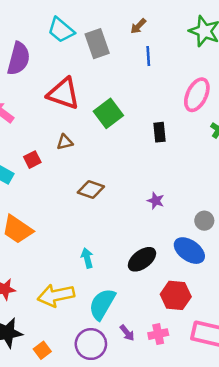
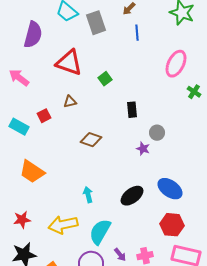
green square: (108, 113) -> (105, 79), size x0.6
black rectangle: (159, 132) -> (132, 110), moved
gray circle: (204, 221) -> (157, 133), moved
red hexagon: (176, 295) -> (172, 225), moved

